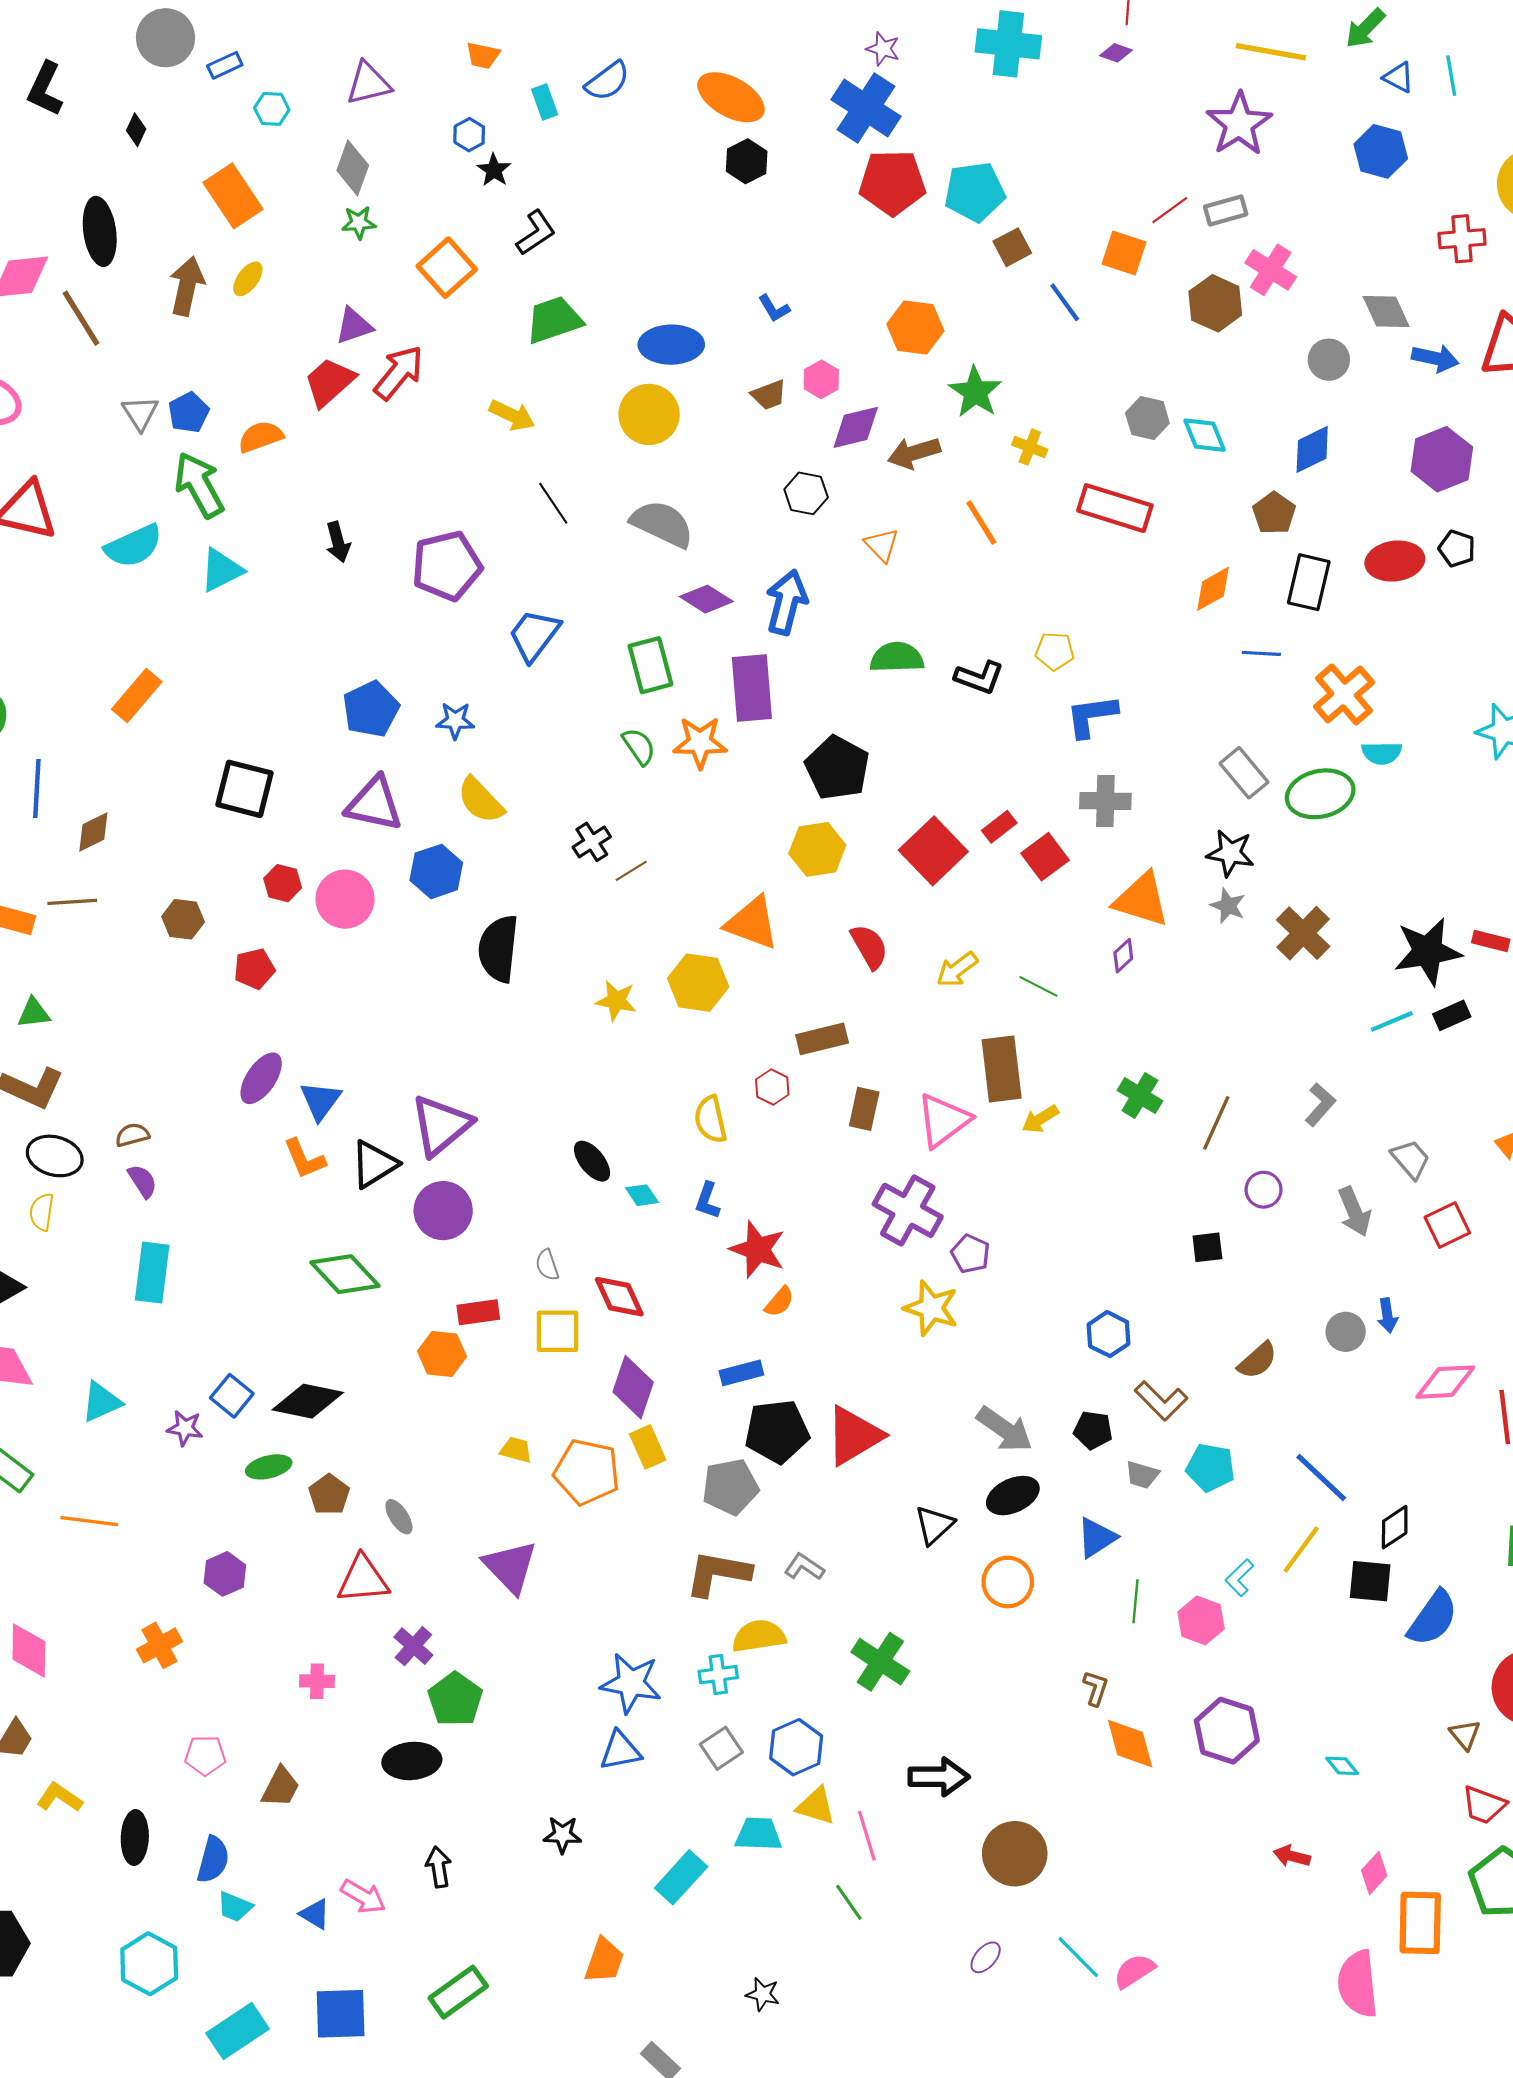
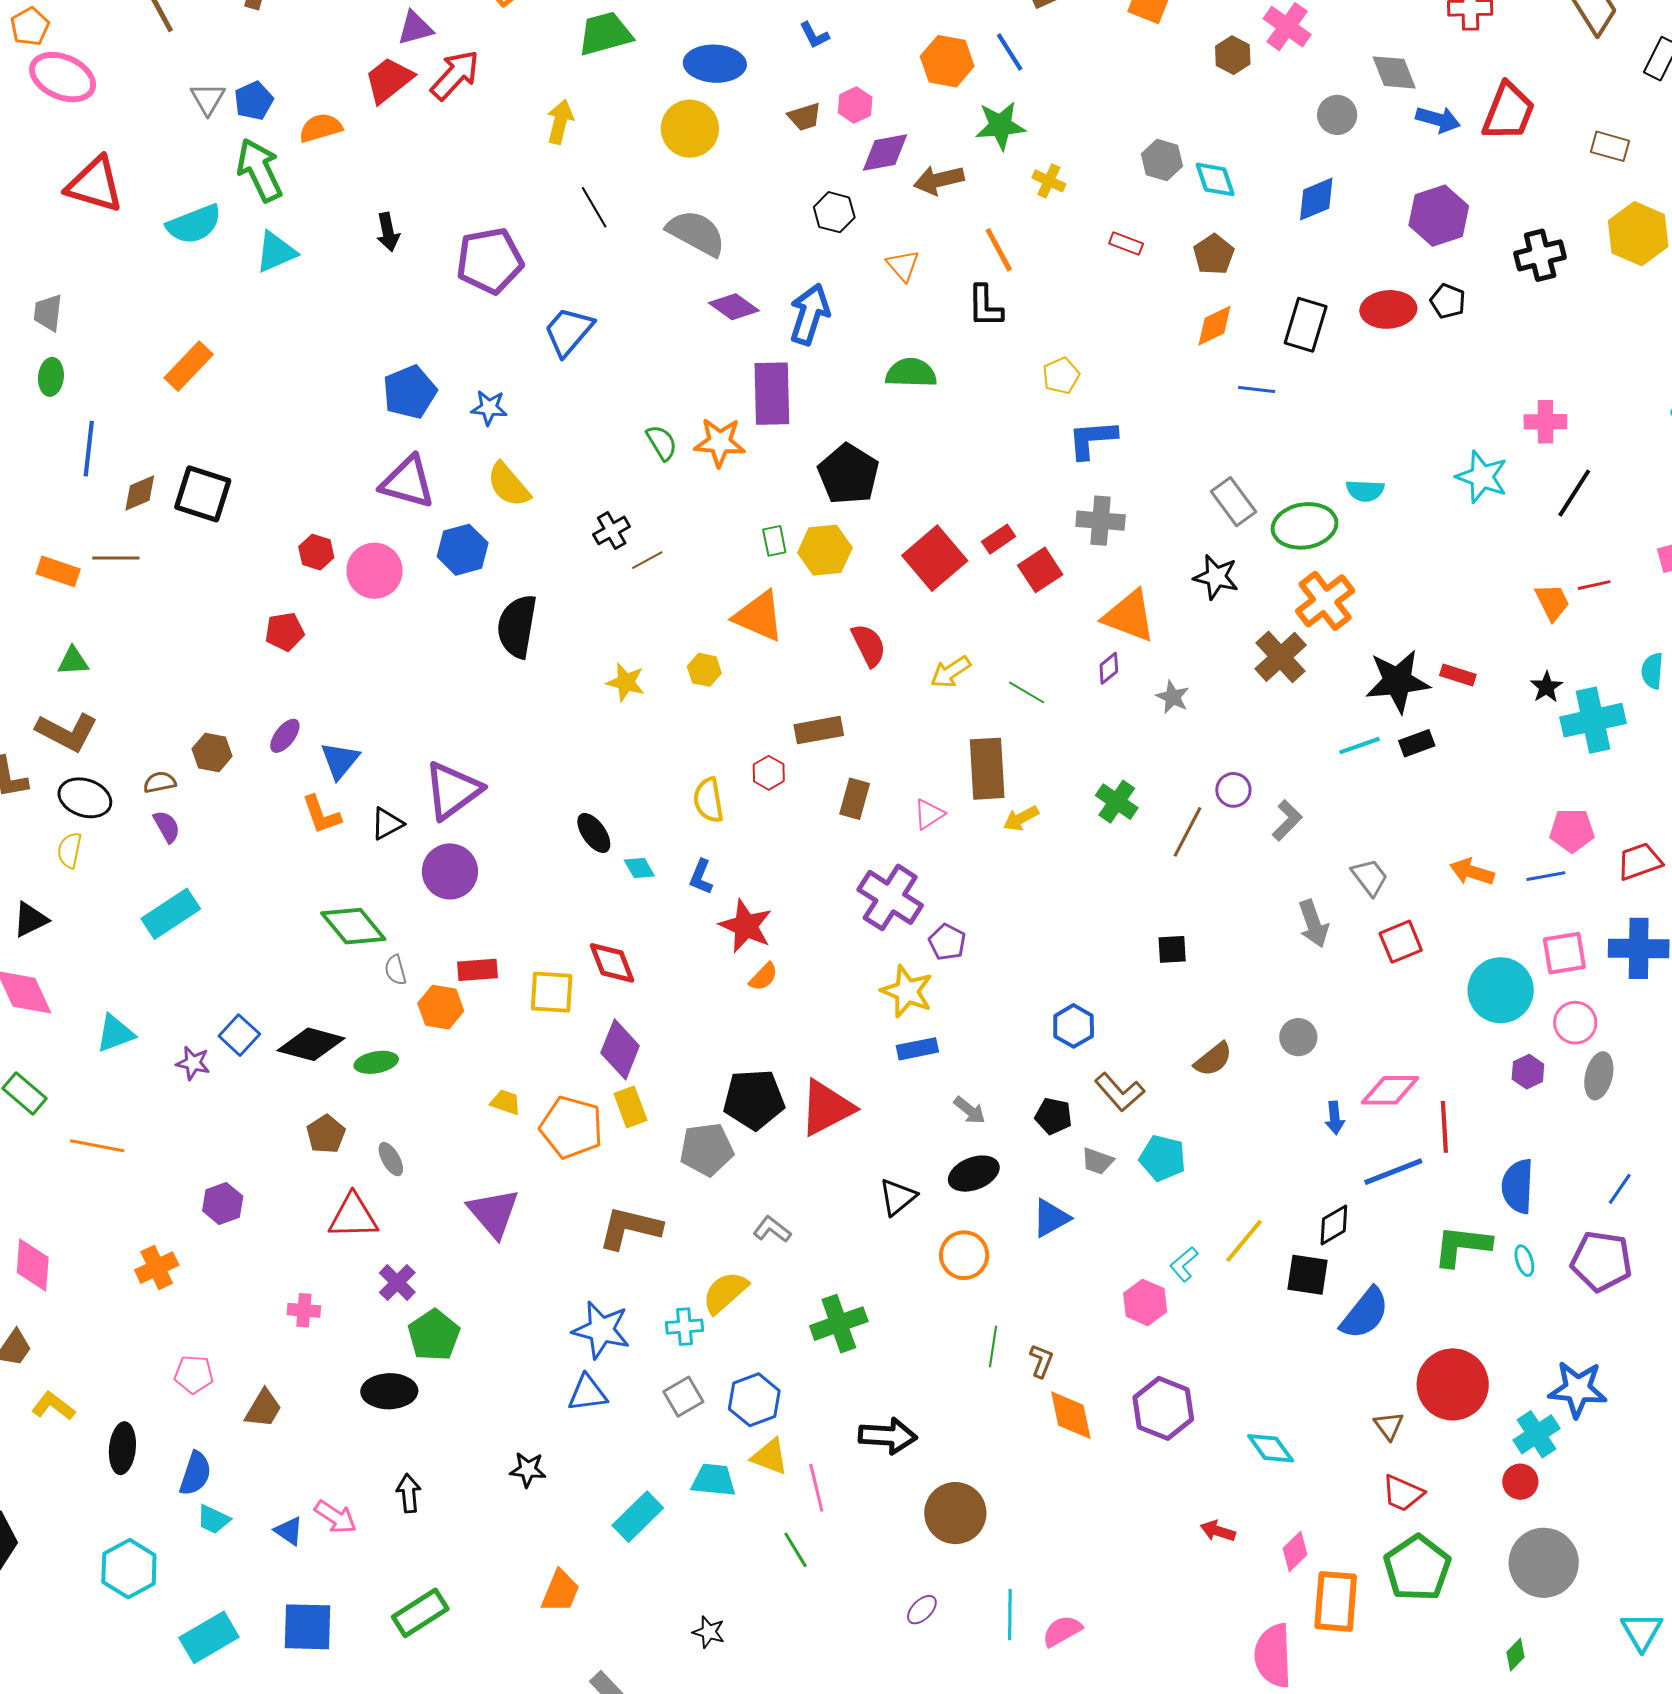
blue line: (1065, 302) -> (1010, 52), moved
brown hexagon: (1215, 303) -> (1233, 55), size x0.7
green star: (975, 392) -> (1000, 126), turned 30
yellow arrow: (512, 415) -> (560, 122), turned -105
red rectangle: (1115, 508) -> (1126, 243), size x0.5
brown pentagon: (1274, 513) -> (1214, 254), moved
yellow pentagon: (1055, 651) -> (1061, 376), turned -30
green rectangle: (650, 665) -> (774, 541), moved, size x0.6
black L-shape: (979, 677) -> (985, 306), moved, turned 66
orange cross: (1344, 694) -> (1325, 601), moved
black square: (244, 789) -> (203, 494), moved
gray star: (1228, 906) -> (1173, 697), moved
brown hexagon: (183, 919) -> (212, 753), moved
yellow hexagon: (698, 983) -> (704, 670), size x0.6
purple ellipse: (261, 1078) -> (285, 736), size x0.7
pink triangle: (943, 1120) -> (929, 814), size x0.6
black triangle: (374, 1164) -> (387, 824), size x0.7
purple circle: (1264, 1190) -> (1233, 790), moved
gray semicircle: (547, 1265) -> (395, 970), moved
cyan rectangle: (152, 1273) -> (171, 914), turned 46
blue arrow: (1387, 1315) -> (1335, 1118), moved
blue rectangle: (741, 1373) -> (917, 1049), moved
gray arrow: (1005, 1429) -> (970, 1110), size x0.6
green ellipse: (269, 1467) -> (376, 1062), moved
blue line: (1321, 1478) -> (1393, 1172), moved, turned -68
brown L-shape: (718, 1573) -> (630, 1228), moved
green line: (1135, 1601) -> (993, 1347), moved
yellow semicircle: (759, 1636) -> (725, 1292), turned -36
green cross: (880, 1662) -> (839, 1324), turned 34
cyan diamond: (1342, 1766) -> (1271, 1448), size x1.5
cyan line: (1078, 1957) -> (1010, 1615), turned 42

